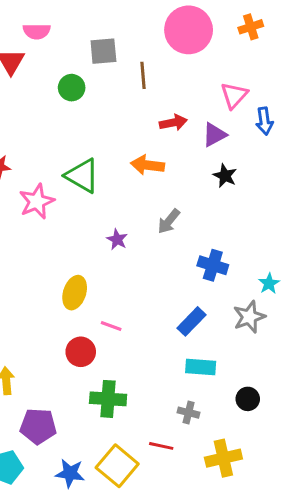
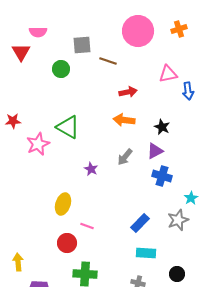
brown line: (143, 75) -> (108, 61), turned -66
pink triangle: (234, 95) -> (168, 74), turned 36
purple triangle: (214, 135) -> (155, 151), moved
orange arrow: (148, 165) -> (124, 120), moved
blue cross: (213, 265) -> (162, 176), moved

